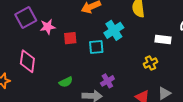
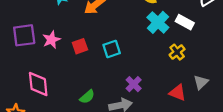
purple square: (26, 17) -> (24, 35), turned 35
cyan cross: (114, 30) -> (158, 22), moved
white rectangle: (163, 40) -> (185, 22), turned 35

